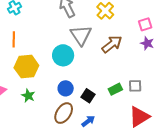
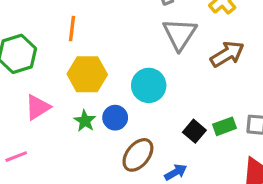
cyan circle: (63, 55) -> (149, 85), moved
blue circle: (66, 88) -> (115, 118), moved
black square: (88, 96) -> (194, 131), moved

